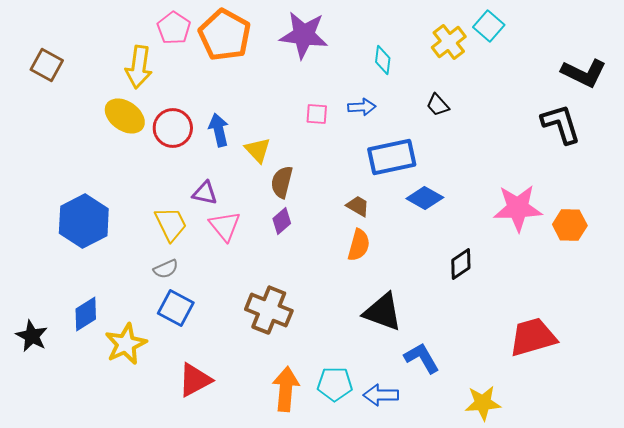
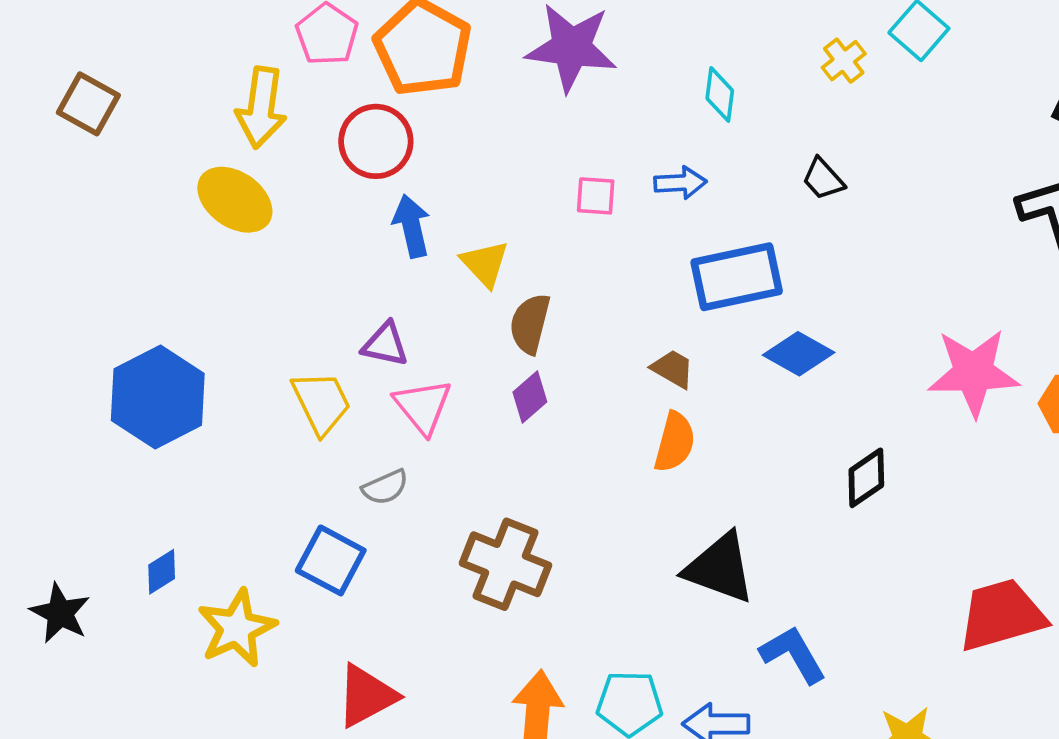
yellow cross: (449, 42) -> (844, 61), size x0.7
red circle: (173, 128) -> (376, 141), moved
gray semicircle: (166, 269) -> (385, 487), moved
blue diamond: (86, 314) -> (162, 572), size x0.7

